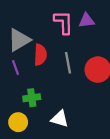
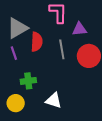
purple triangle: (87, 21) -> (79, 29), moved

